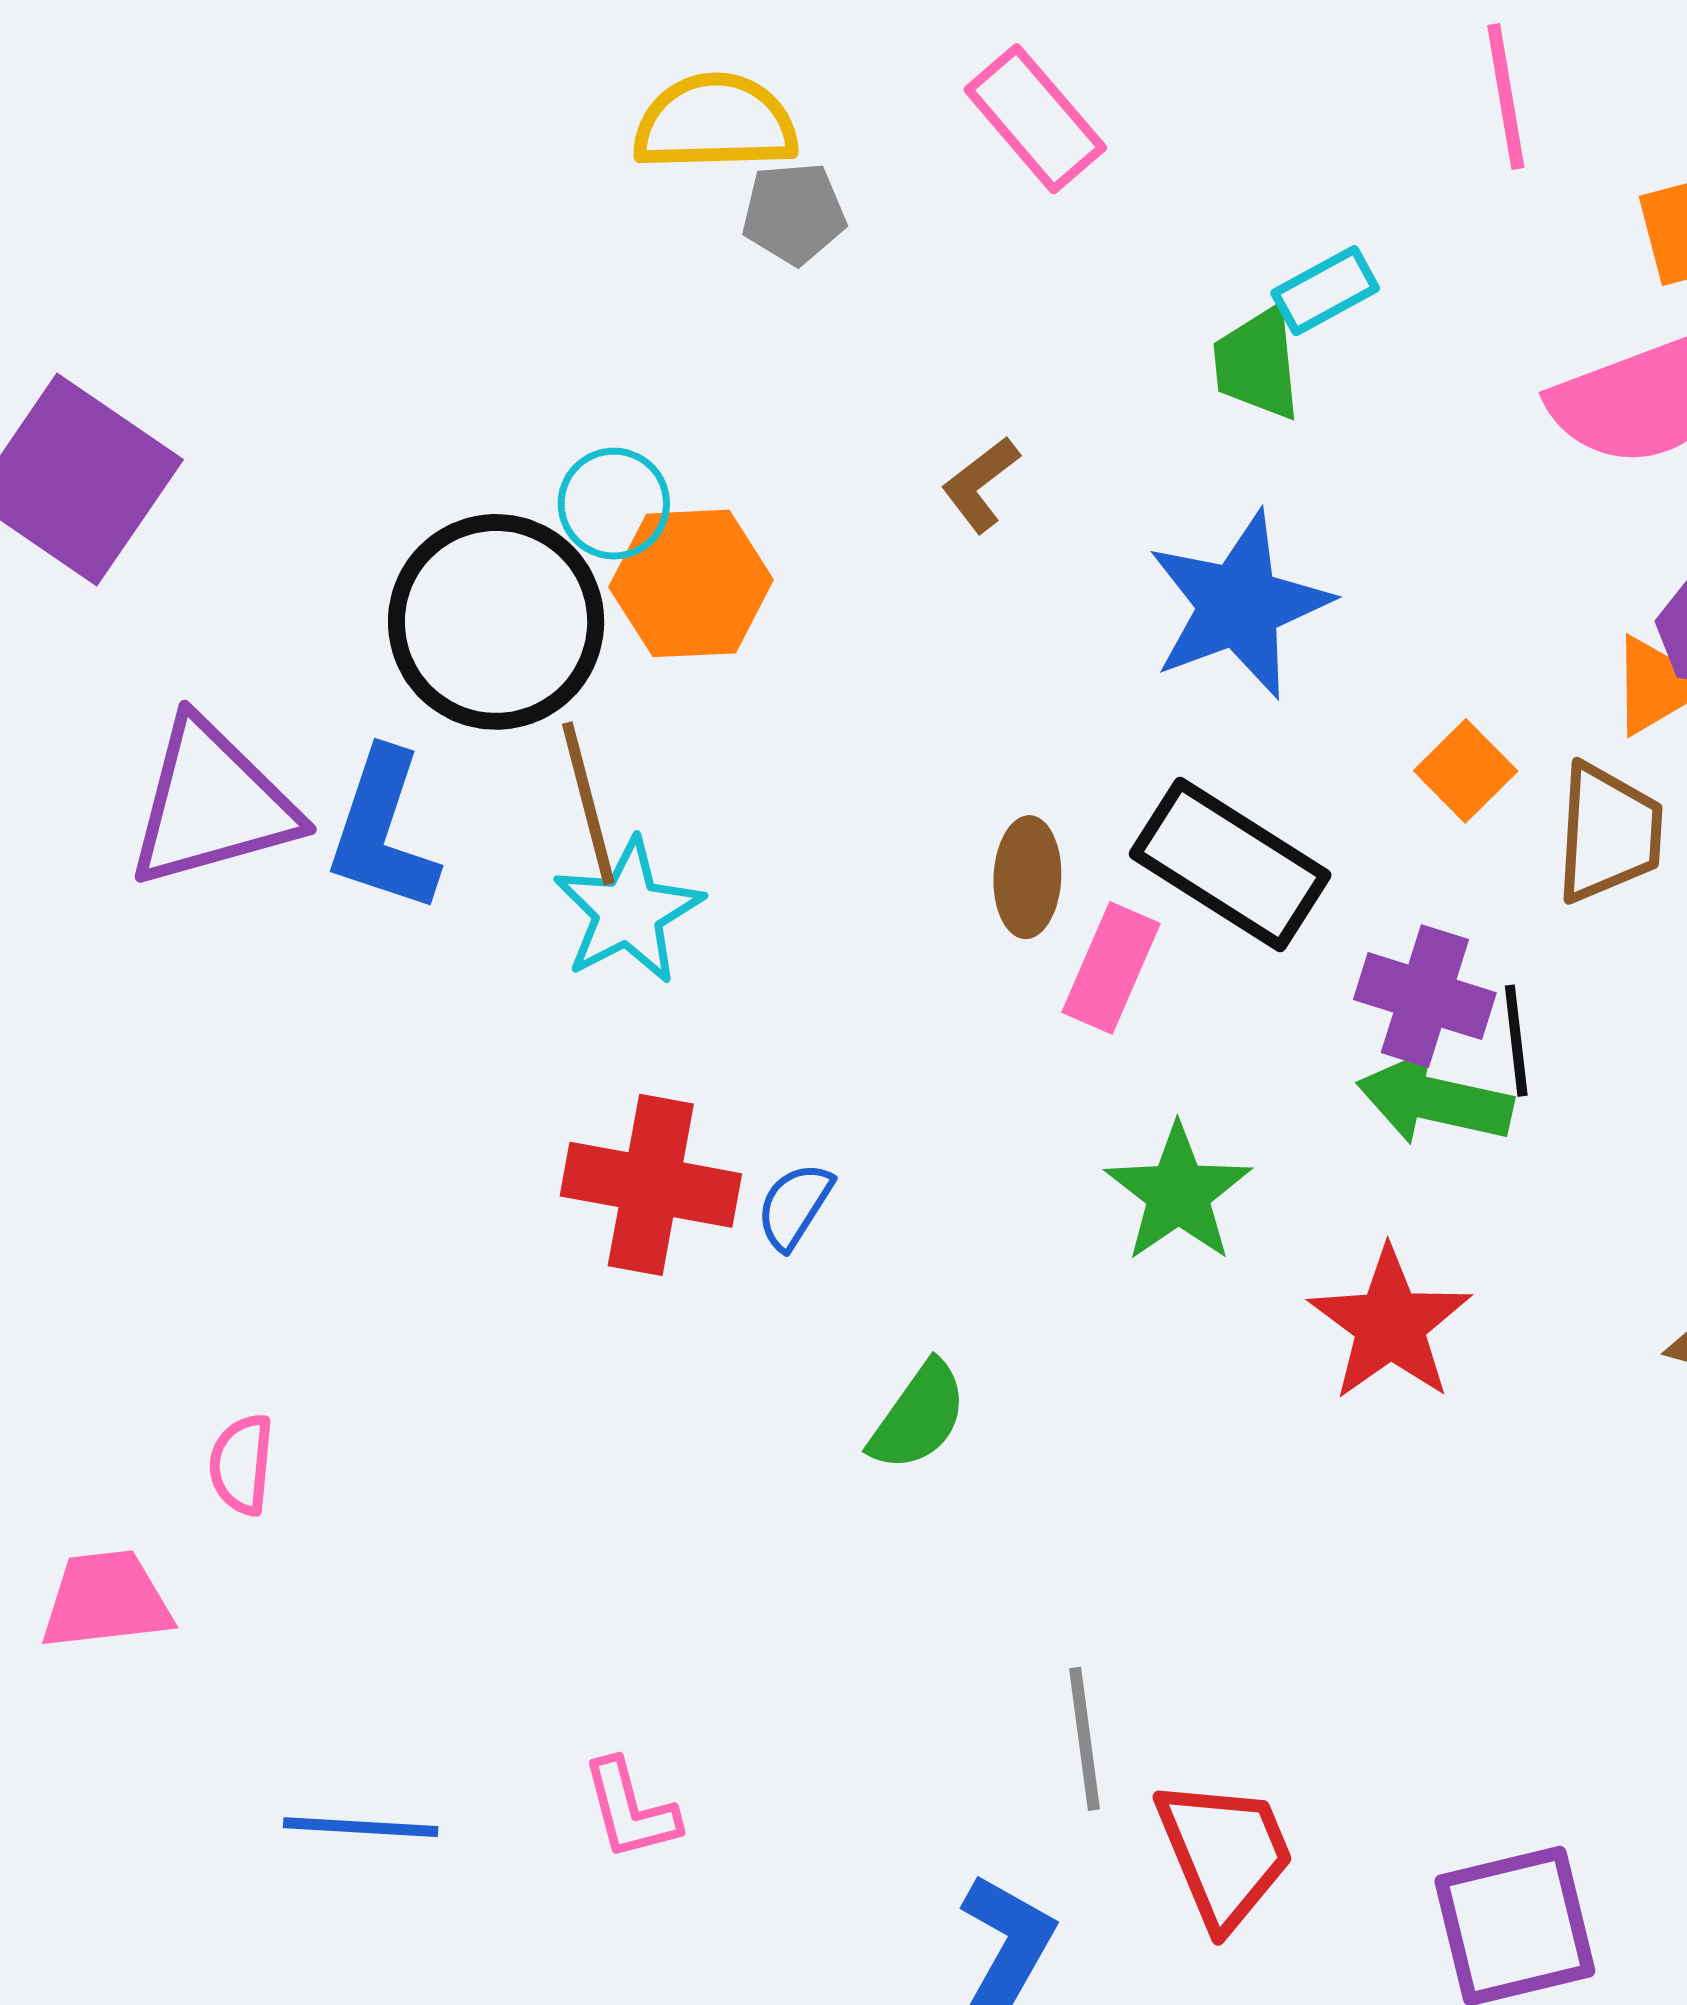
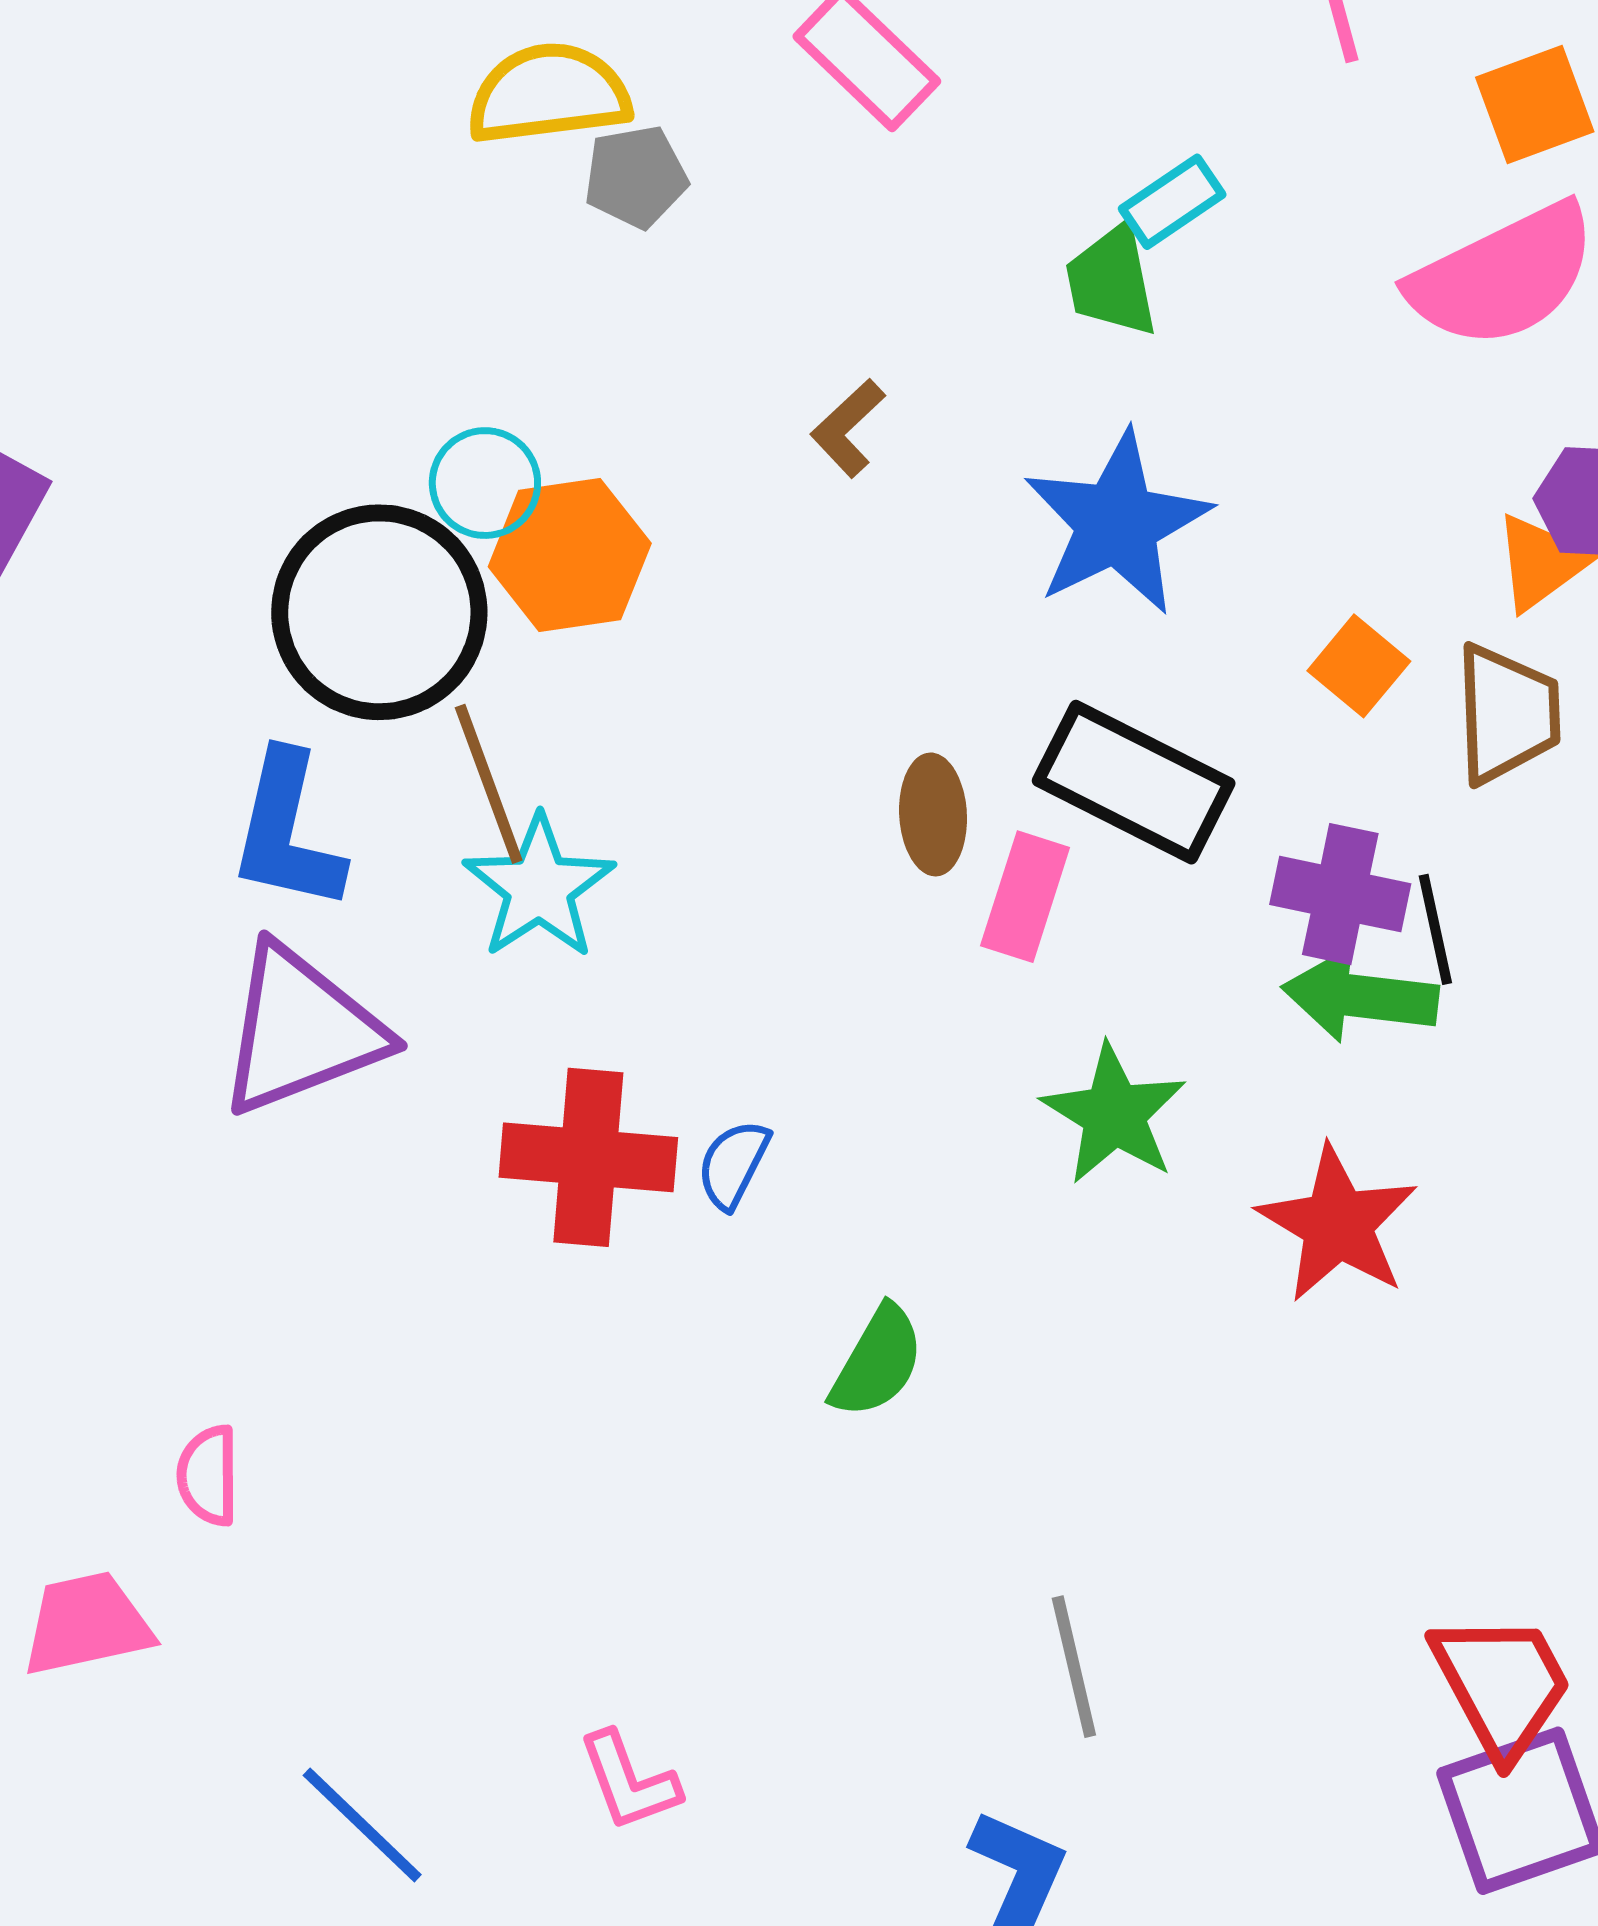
purple triangle: (212, 804) -> (301, 1030), moved
blue line: (361, 1827) -> (362, 1825), turned 46
red trapezoid: (1225, 1853) -> (1502, 1685), moved

